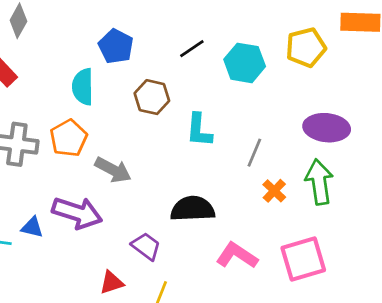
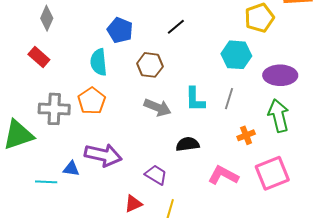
cyan hexagon: (245, 63) -> (236, 55), moved
cyan L-shape: (199, 130) -> (195, 99), moved
gray arrow: (113, 170) -> (157, 107), moved
orange cross: (274, 191) -> (246, 135), moved, turned 30
black semicircle: (193, 209) -> (188, 144), size x0.7

